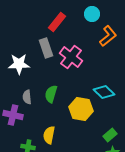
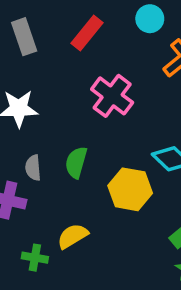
gray rectangle: (46, 48) -> (24, 37), moved
yellow semicircle: (49, 135) -> (73, 236), turned 48

